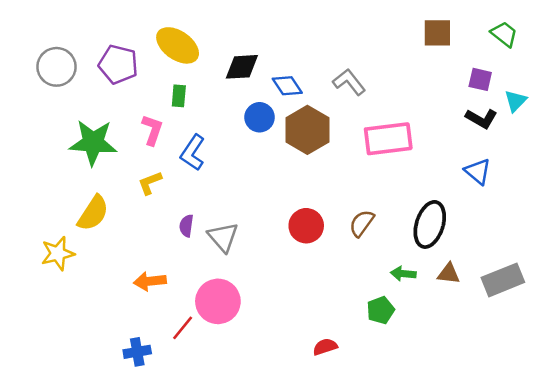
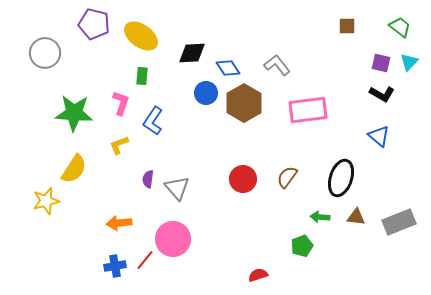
brown square: (437, 33) -> (347, 26), size x0.7
purple pentagon: (118, 64) -> (94, 24), moved
cyan triangle: (516, 101) -> (409, 62), moved
blue cross: (137, 352) -> (115, 266), moved

